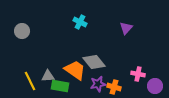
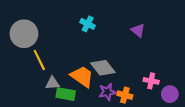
purple triangle: (126, 28) -> (138, 30), turned -32
gray circle: (22, 31) -> (24, 34), size x1.6
yellow line: (30, 81) -> (39, 60), moved

